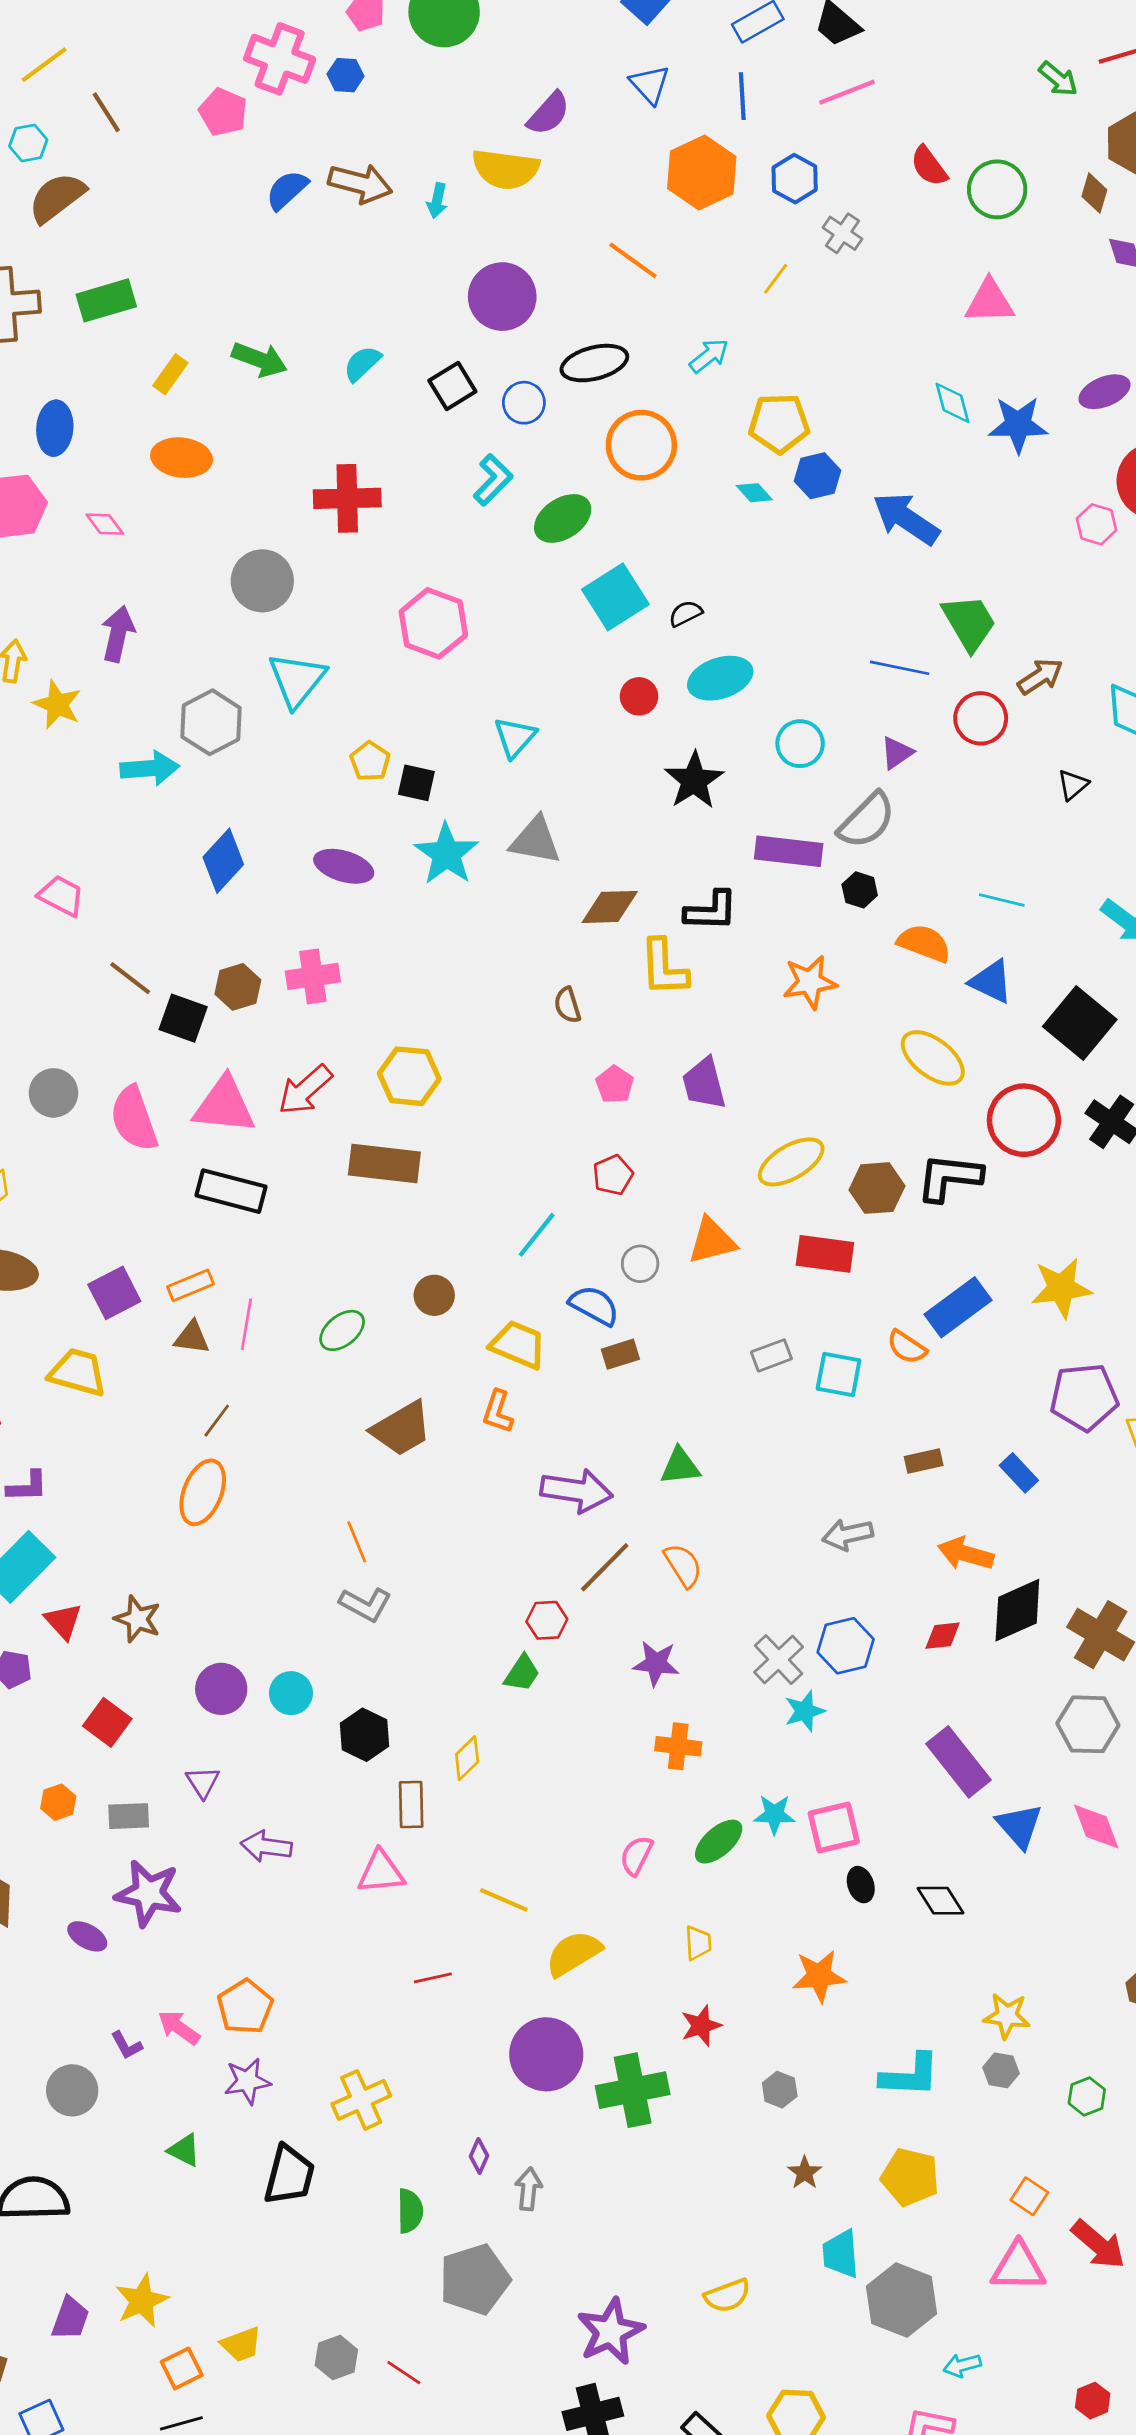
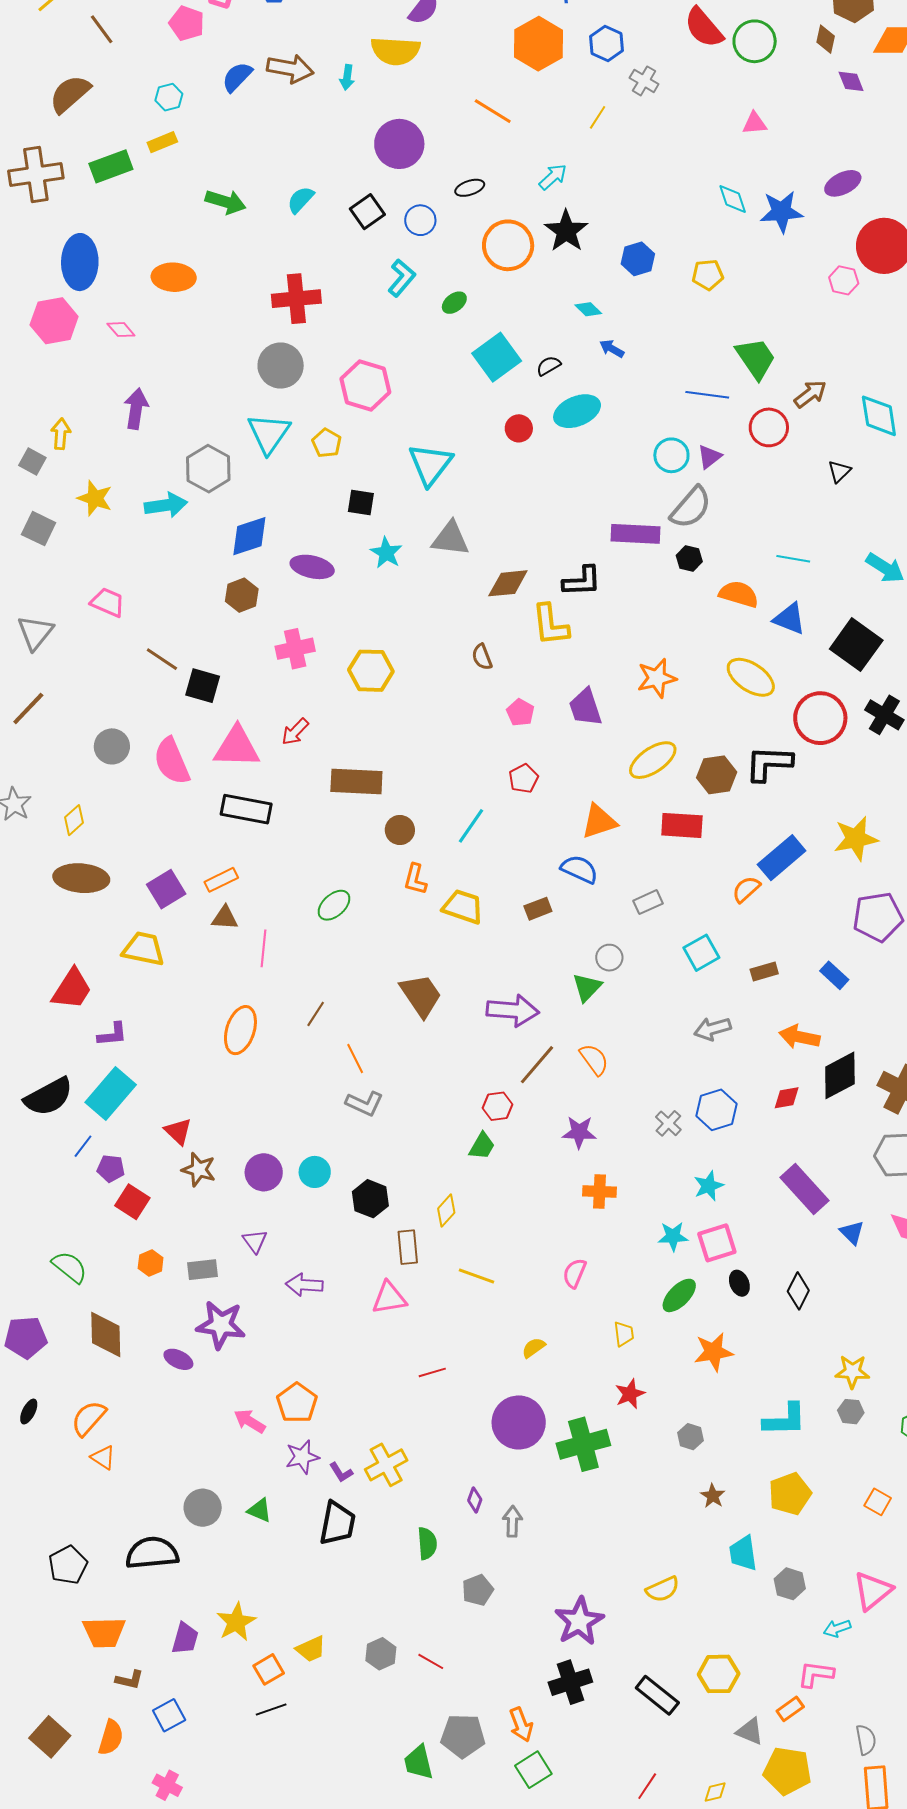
cyan hexagon: (28, 143) -> (169, 97), moved
red semicircle: (929, 166) -> (704, 28), size x1.4
pink triangle: (989, 301) -> (755, 123), size x0.7
black ellipse: (594, 363) -> (470, 188), size x0.6
yellow rectangle: (170, 374) -> (162, 142), moved, turned 36
yellow pentagon: (779, 423) -> (708, 275), moved, size x0.7
blue ellipse: (55, 428) -> (80, 262), size x1.4
cyan diamond: (754, 493) -> (588, 309), moved
green ellipse: (563, 518) -> (454, 303), size x0.6
blue arrow: (906, 519) -> (612, 349), moved, size x0.5
gray circle: (262, 581) -> (281, 366), moved
yellow star: (57, 704) -> (95, 498), moved
cyan triangle: (515, 737) -> (430, 464), size x1.4
cyan circle: (800, 744) -> (671, 455), moved
yellow pentagon: (370, 761) -> (327, 443), moved
black star: (694, 780) -> (566, 231), moved
cyan star: (446, 854) -> (386, 553), size x0.7
blue diamond: (223, 861) -> (249, 536), moved, turned 33
orange star: (810, 982) -> (657, 678), moved
brown hexagon: (238, 987) -> (242, 595), moved
yellow hexagon: (409, 1076) -> (371, 671), moved
red arrow: (305, 1090) -> (295, 732), size x0.7
gray circle: (640, 1264) -> (609, 958), moved
brown circle: (434, 1295) -> (400, 830), moved
blue semicircle: (594, 1305) -> (579, 869), moved
pink line: (246, 1324) -> (263, 948), moved
orange semicircle: (907, 1347) -> (746, 889), turned 108
cyan square: (839, 1375) -> (701, 953), moved, turned -36
orange L-shape: (498, 1412) -> (415, 879), moved
brown line: (217, 1421) -> (316, 1014), moved
brown trapezoid: (402, 1429) -> (421, 995), moved, turned -90
green triangle: (680, 1466) -> (587, 987), turned -36
brown star: (138, 1619) -> (199, 1170), moved
red triangle: (63, 1621) -> (178, 1131), moved
gray cross: (779, 1660) -> (668, 1123), size x0.7
cyan star: (805, 1711) -> (709, 1186), moved
red square: (107, 1722) -> (132, 1202), moved
blue triangle: (1019, 1826) -> (852, 1233), size x0.7
green ellipse: (719, 1842) -> (679, 1295), moved
yellow line: (504, 1900) -> (476, 1276), moved
black diamond: (940, 1901) -> (798, 1291), turned 63
yellow semicircle: (574, 1954) -> (534, 1348), size x0.6
purple L-shape: (127, 2045) -> (341, 1472), moved
gray circle: (72, 2090) -> (203, 1508), moved
yellow pentagon: (910, 2177) -> (790, 1494), turned -30
pink triangle: (1018, 2267) -> (873, 1591), moved, turned -36
gray pentagon: (475, 2279) -> (478, 1590), size x0.6
gray hexagon: (901, 2300) -> (790, 1584), size x0.6

